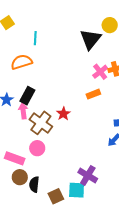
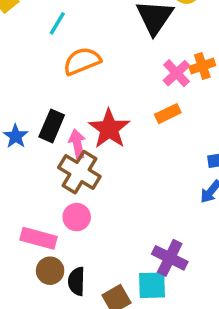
cyan line: (35, 38) -> (57, 23), turned 32
orange semicircle: (22, 62) -> (82, 61), moved
pink arrow: (23, 111) -> (77, 144), moved
red star: (63, 114) -> (109, 129), moved, size x1.6

